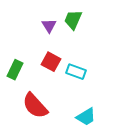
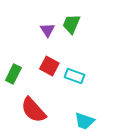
cyan trapezoid: (86, 117) -> (84, 121), turned 50

